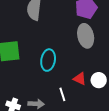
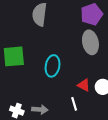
white line: (62, 94) -> (74, 104), moved

